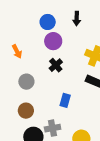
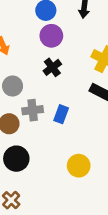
gray cross: (53, 128) -> (33, 110), moved

